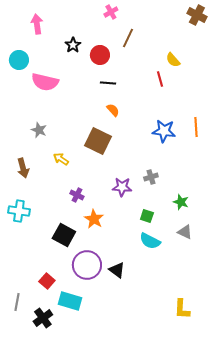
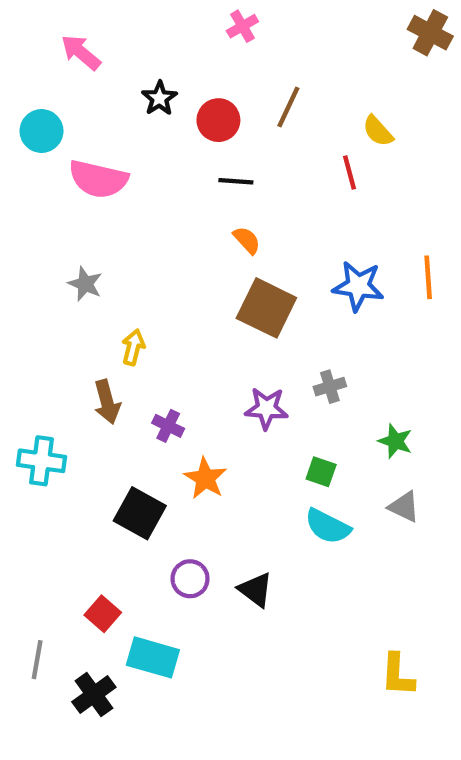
pink arrow: (37, 24) -> (81, 52), turned -42
brown line: (128, 38) -> (288, 107), moved
brown square: (98, 141) -> (266, 308), moved
yellow arrow: (61, 159) -> (133, 347), turned 70
brown arrow: (23, 168) -> (107, 402), moved
purple circle: (87, 265) -> (190, 579), size x0.6

